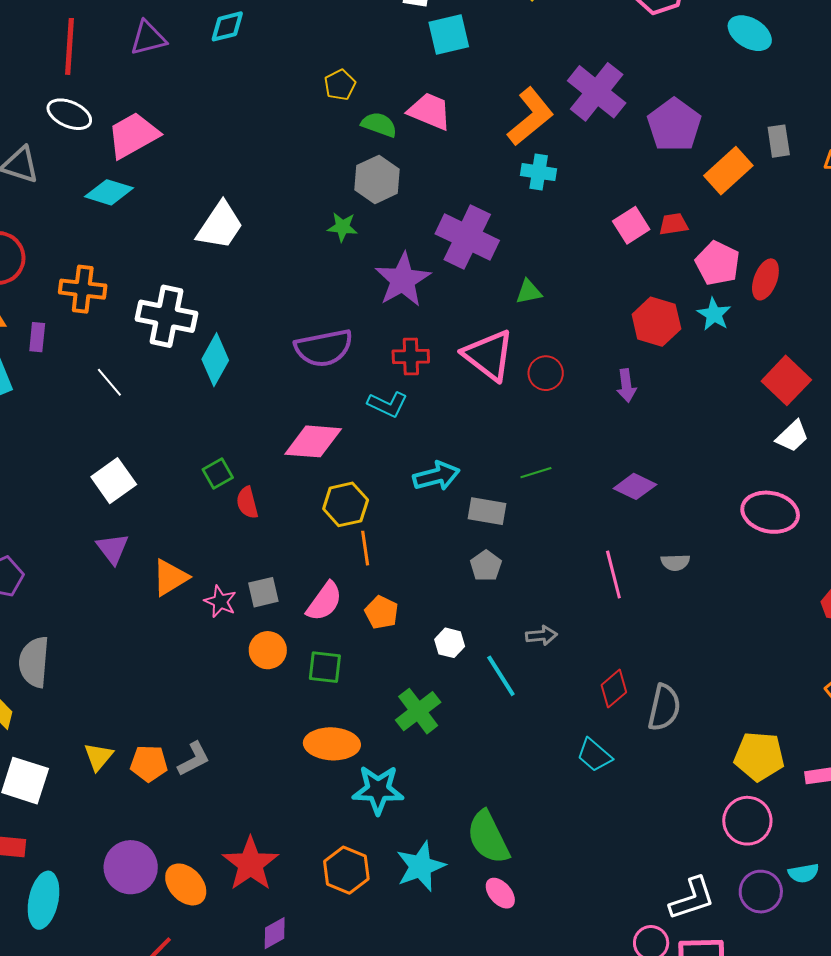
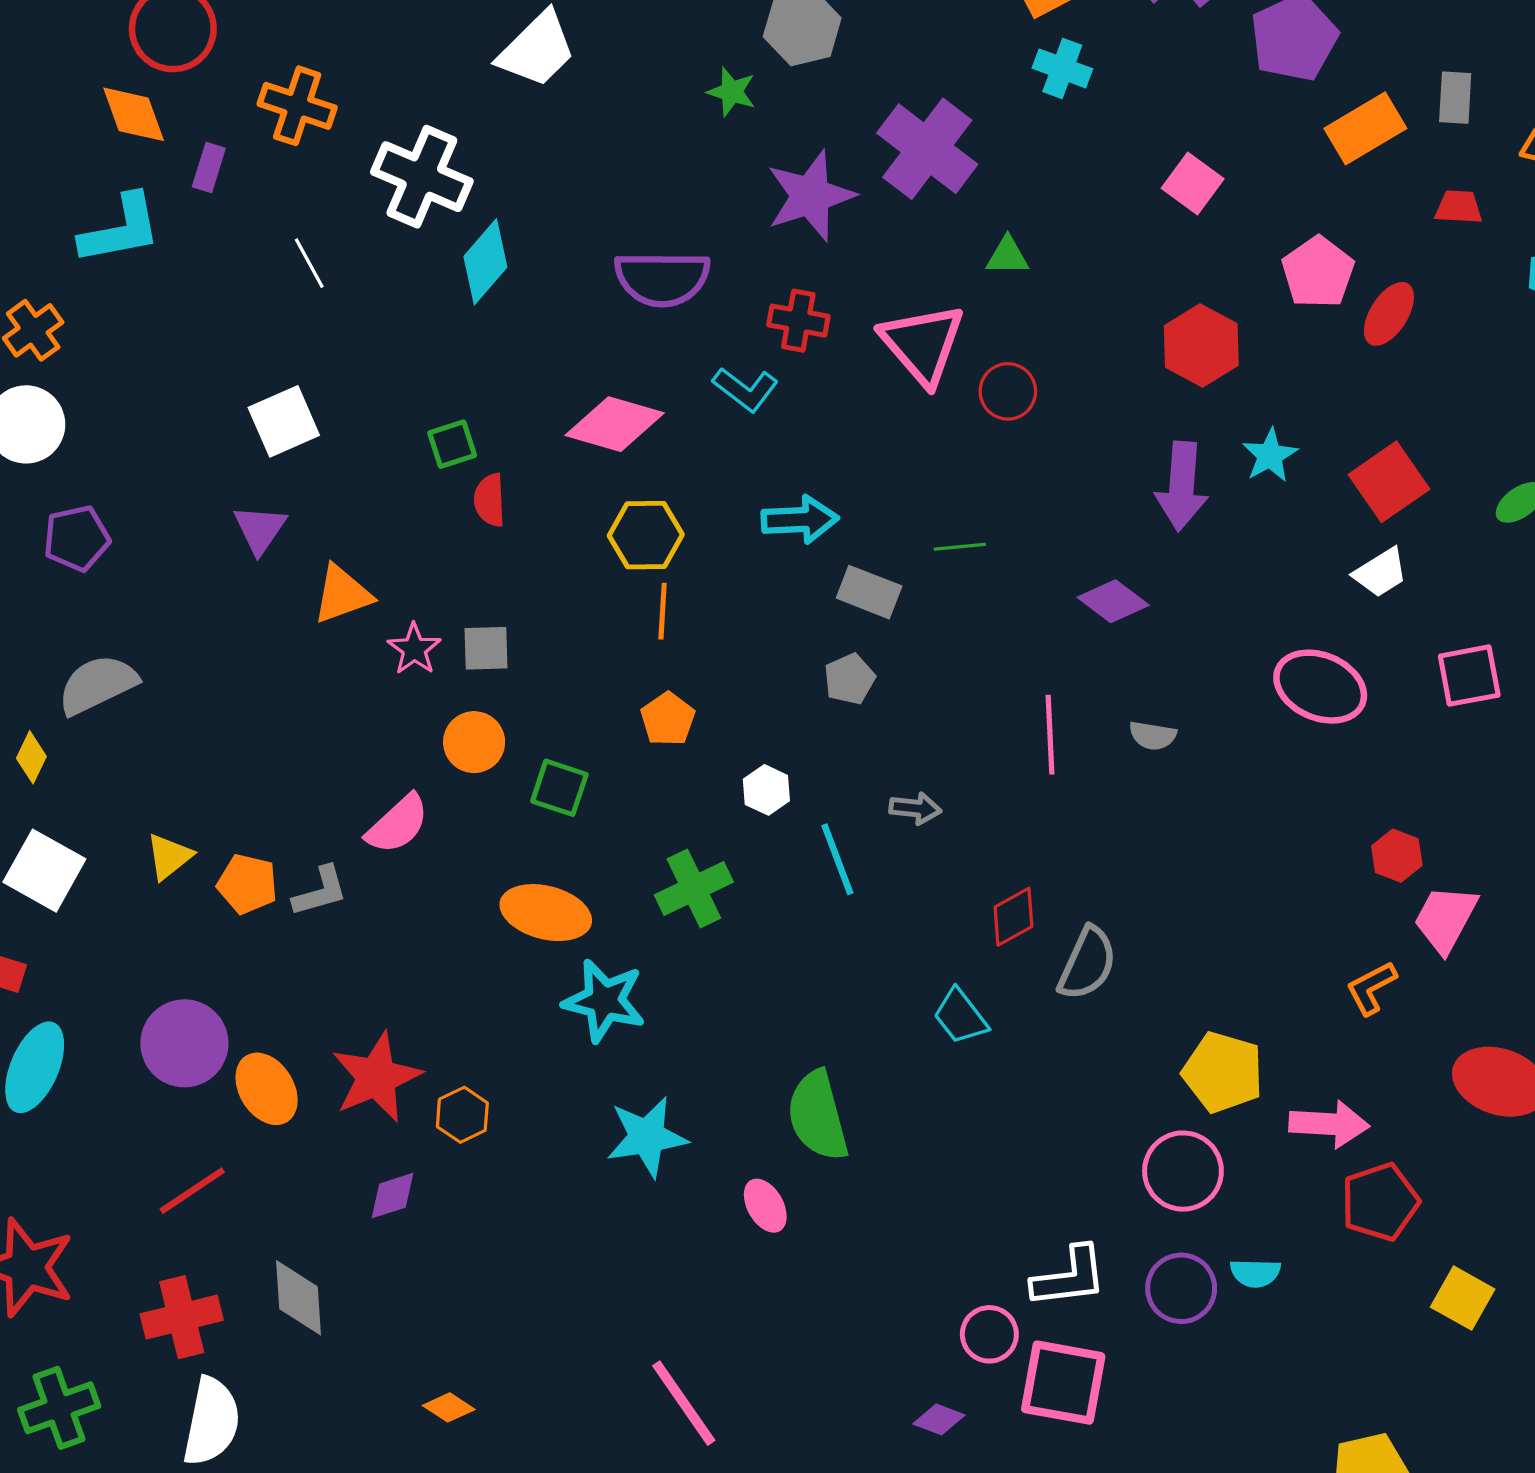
red trapezoid: (674, 224) -> (1459, 207), moved
pink square: (631, 225) -> (1193, 184), turned -33
cyan star: (714, 314) -> (1270, 455), moved
purple arrow: (626, 386) -> (1182, 486), moved, size x1.6
pink semicircle: (324, 601) -> (398, 824), moved
gray semicircle: (34, 662) -> (97, 685), turned 48
green semicircle: (488, 837) -> (818, 1116), moved
orange hexagon: (346, 870) -> (462, 1115), moved, size x0.7

